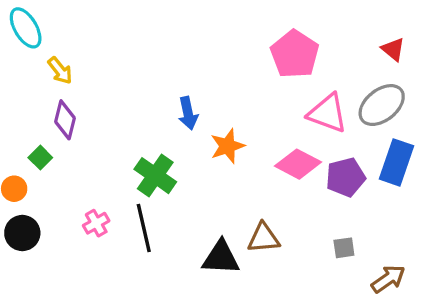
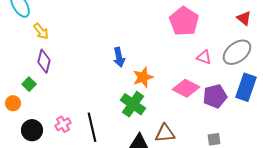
pink triangle: (328, 113) -> (204, 57), size x0.6
green cross: (155, 176) -> (133, 104), moved
black circle: (22, 233) -> (32, 130), moved

